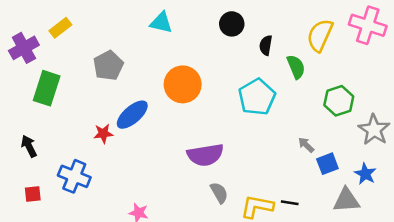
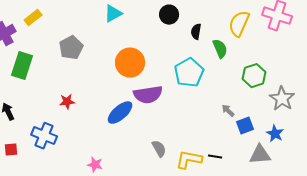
cyan triangle: (161, 23) -> (113, 14), turned -42
blue ellipse: (132, 115) -> (120, 113), moved
purple semicircle: (205, 155) -> (148, 95), moved

